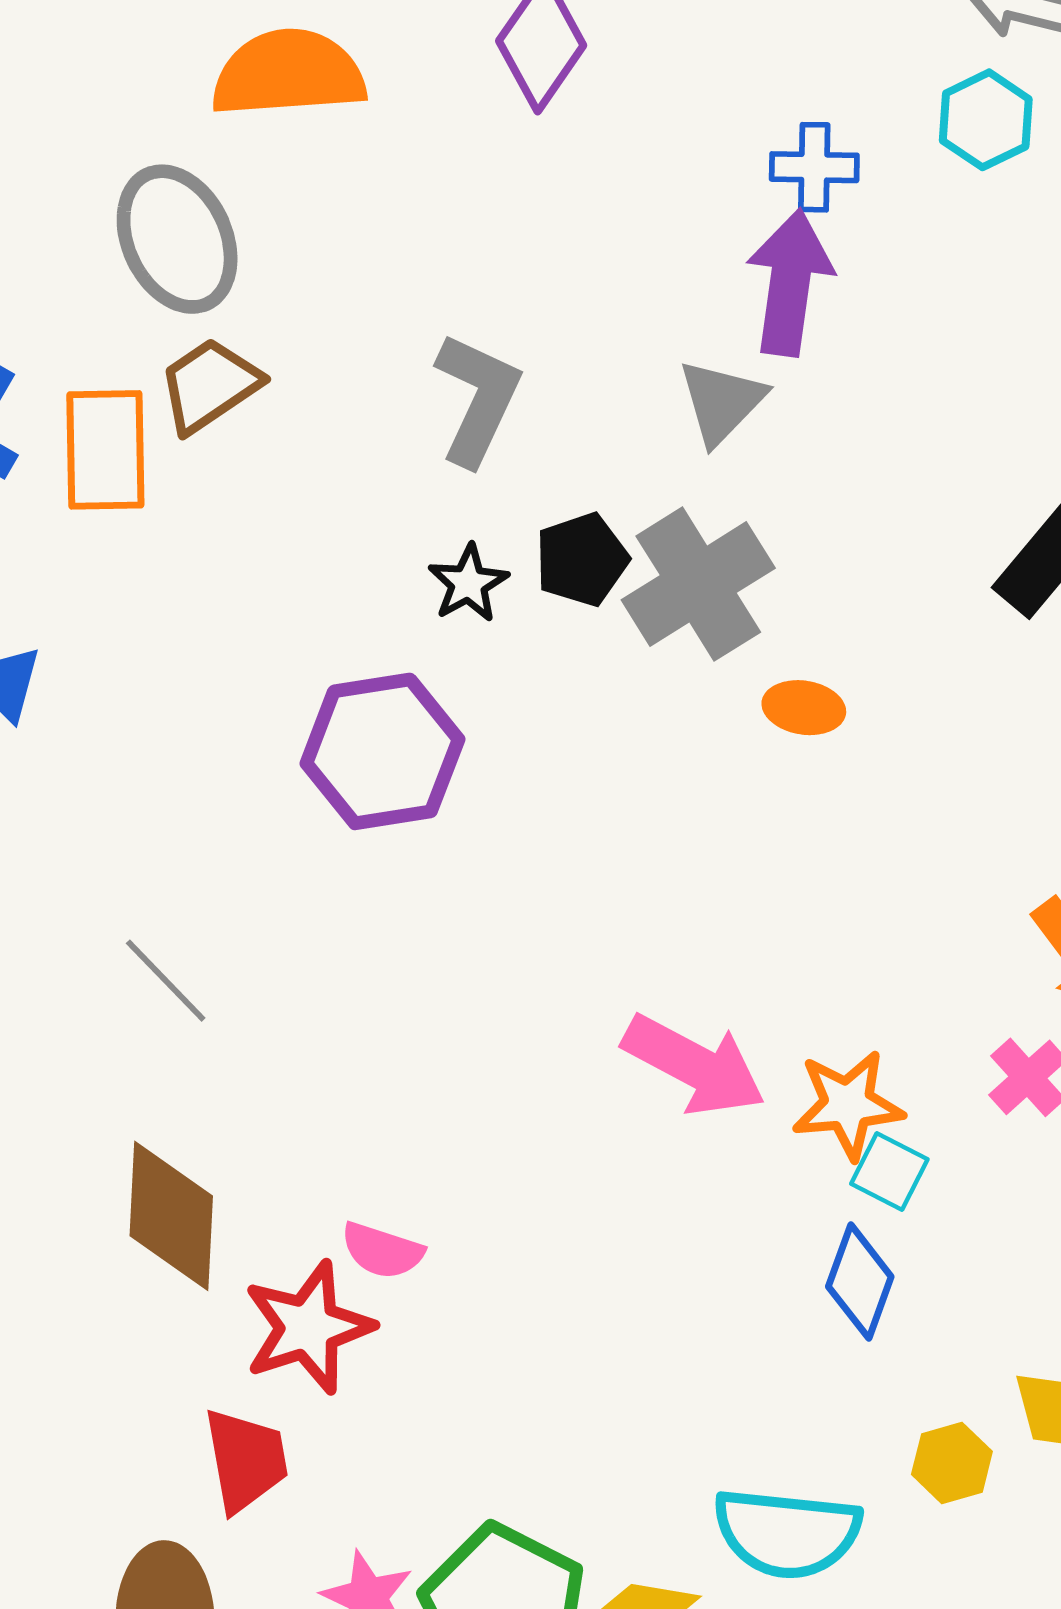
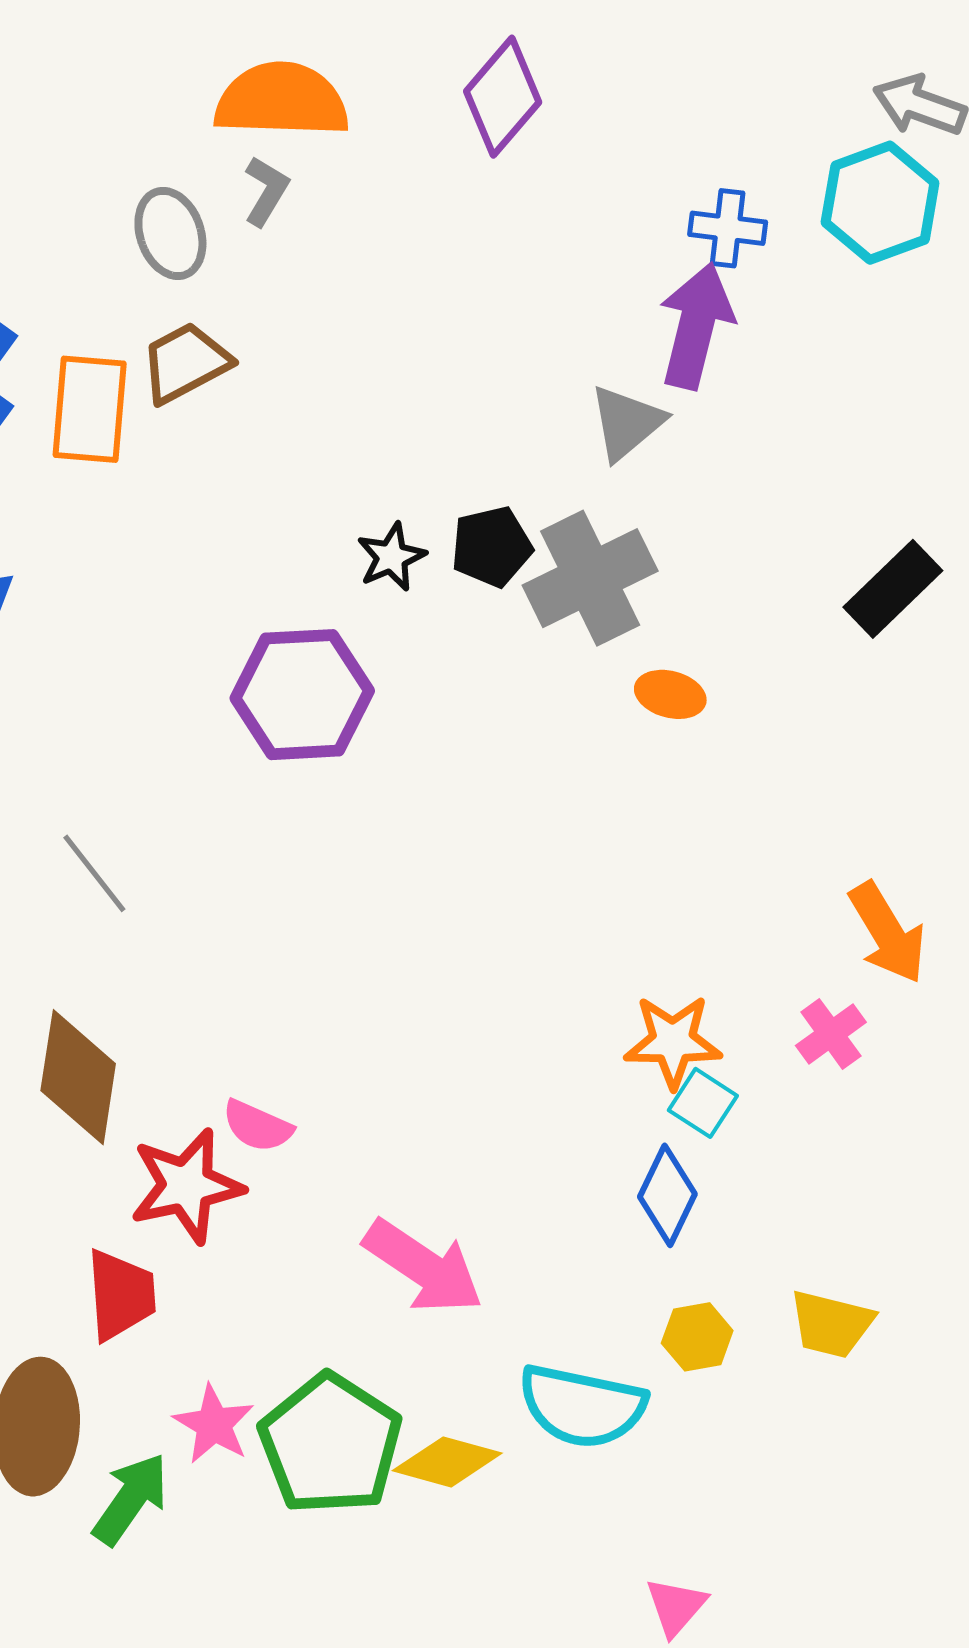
cyan hexagon: (986, 120) -> (880, 203), size x1.4
gray ellipse: (177, 239) -> (170, 233), size x0.7
gray L-shape: (478, 399) -> (266, 191), moved, size x0.6
pink arrow: (694, 1065) -> (423, 1267), moved
yellow hexagon: (952, 1463) -> (697, 1337), moved

